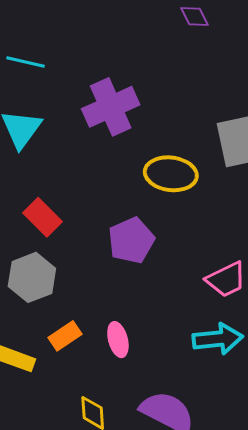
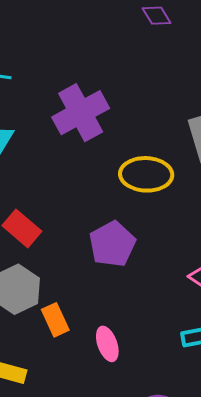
orange rectangle: (65, 336) -> (55, 320), moved, turned -76

